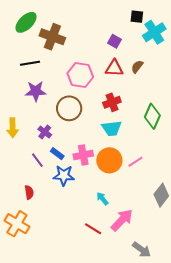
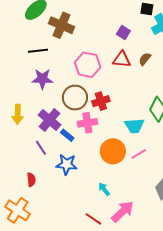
red cross: (112, 102) -> (101, 101), moved
cyan trapezoid: (112, 128) -> (134, 126), moved
purple cross: (45, 132) -> (49, 120), size x1.6
blue rectangle: (57, 154) -> (67, 135), moved
pink cross: (83, 155) -> (87, 123), moved

